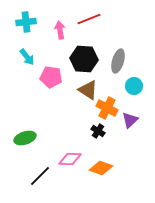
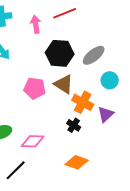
gray ellipse: (118, 61) -> (94, 55), turned 35
pink pentagon: (51, 77) -> (35, 88), moved
pink diamond: (70, 159) -> (33, 141), moved

